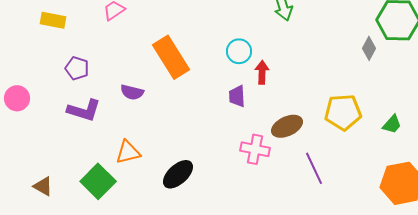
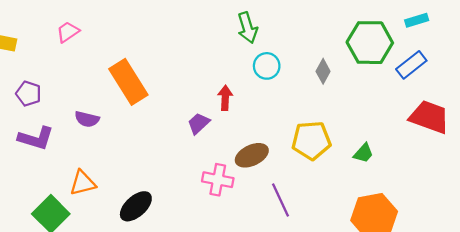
gray diamond: (369, 48) -> (323, 71), moved
cyan circle: (239, 51) -> (267, 66), moved
purple trapezoid: (237, 96) -> (199, 123), turned 50

